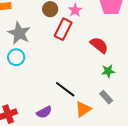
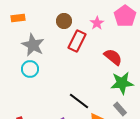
pink star: (75, 10) -> (97, 23), moved
green star: (108, 71) -> (122, 83), size x1.6

